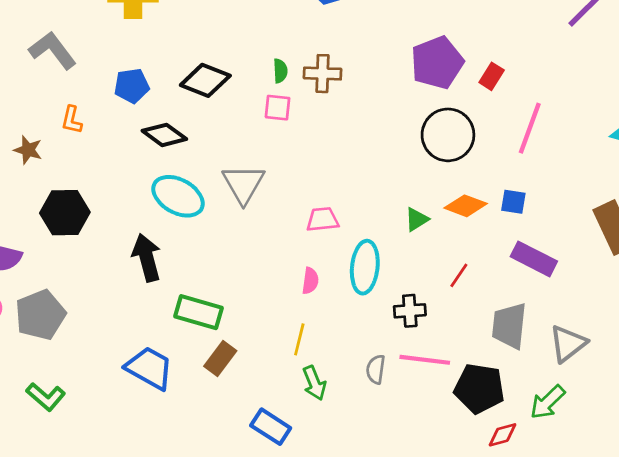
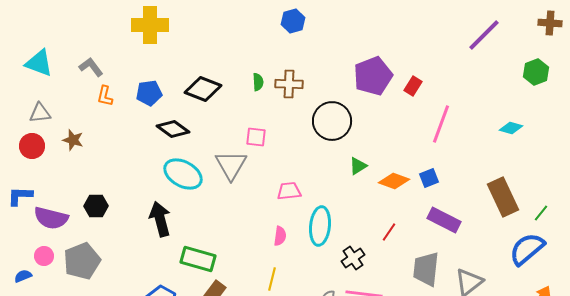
gray L-shape: (53, 50) -> (91, 67), size x0.7
pink square: (278, 108) -> (256, 137), moved
orange L-shape: (72, 120) -> (105, 96), moved
black circle: (448, 135) -> (332, 121), moved
blue square: (513, 202) -> (429, 178), turned -30
black hexagon: (65, 213) -> (96, 206), moved, size x0.7
green triangle: (417, 219) -> (358, 166), moved
black cross: (410, 311) -> (353, 258), turned -30

